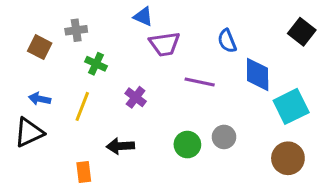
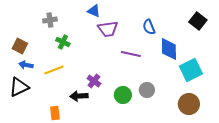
brown square: (40, 47) -> (20, 46), moved
purple cross: (136, 97) -> (94, 81), moved
yellow line: (82, 106) -> (54, 70), turned 48

